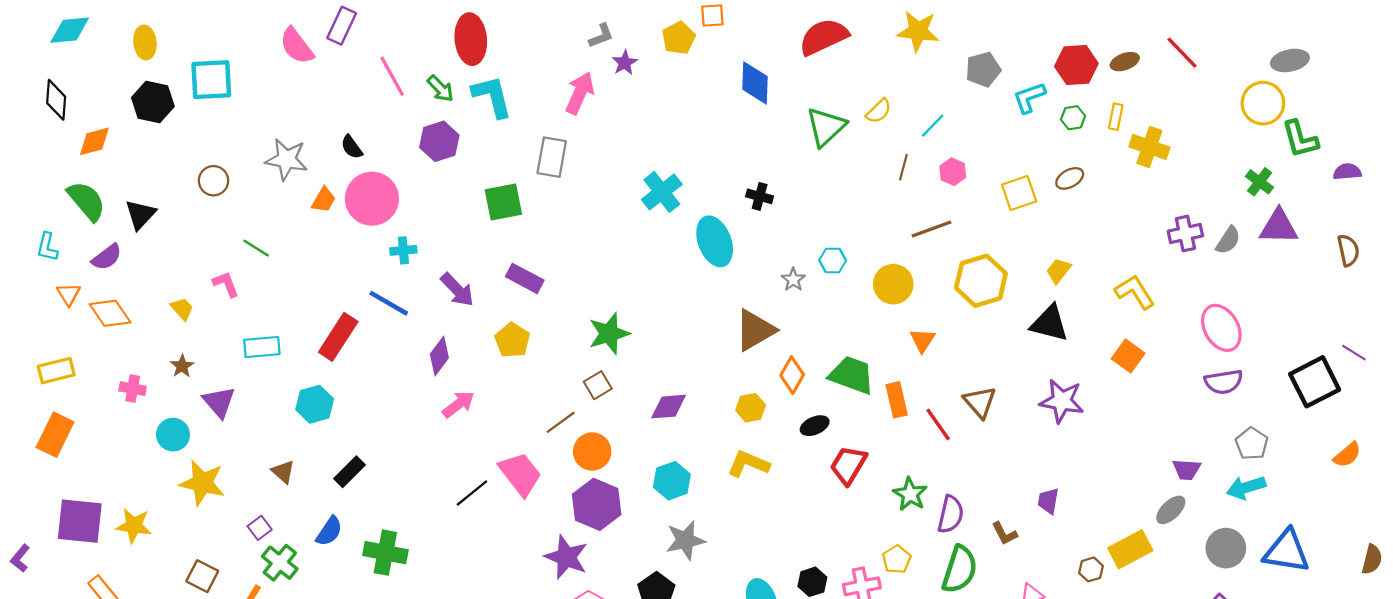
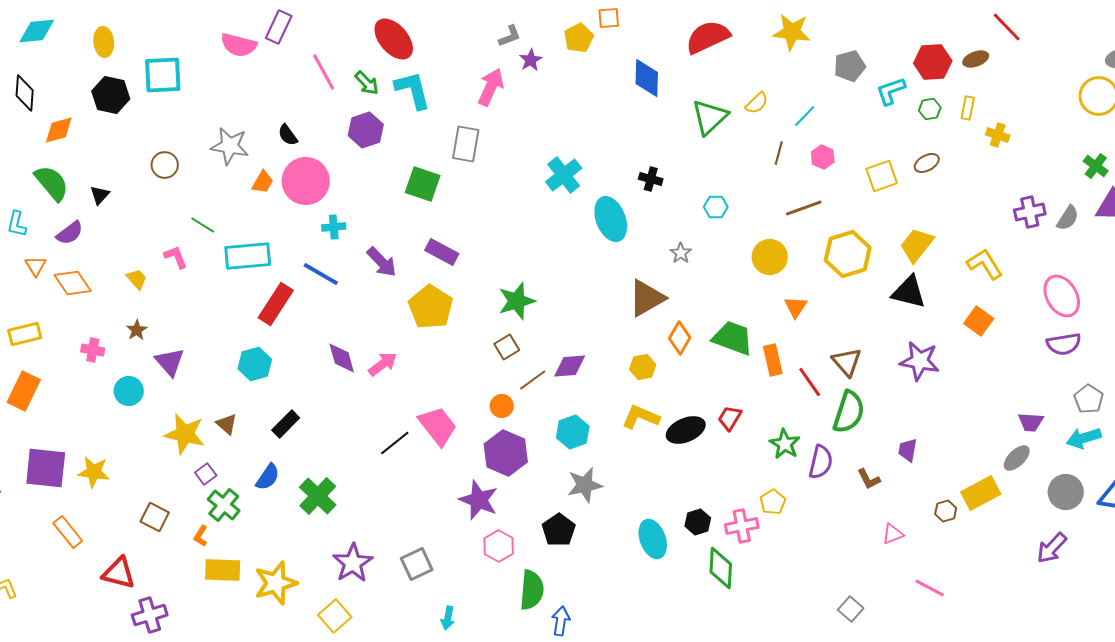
red ellipse: (471, 39) -> (394, 39), turned -36
pink semicircle: (297, 46) -> (239, 45), turned -39
red line: (1182, 53) -> (1007, 27), moved
yellow cross: (1149, 147) -> (998, 135), size x0.7
green square: (503, 202) -> (423, 184), turned 30
black triangle: (140, 214) -> (100, 195), size x0.7
cyan hexagon: (833, 260) -> (716, 207), moved
yellow trapezoid: (1058, 271) -> (917, 245), size x1.5
yellow pentagon: (512, 340) -> (431, 307), size x1.4
cyan rectangle: (262, 347) -> (248, 256), moved, size x1.4
purple diamond: (439, 356) -> (342, 358), moved, turned -52
brown line: (561, 422) -> (533, 380), moved
black ellipse: (815, 426) -> (686, 430), moved, size x1.5
orange circle: (592, 451) -> (502, 406), size x0.7
red trapezoid: (848, 465) -> (730, 418), size x0.7
yellow star: (202, 483) -> (185, 434), moved
green cross: (385, 553) -> (318, 496), turned 33
green semicircle: (960, 569) -> (849, 412), moved

